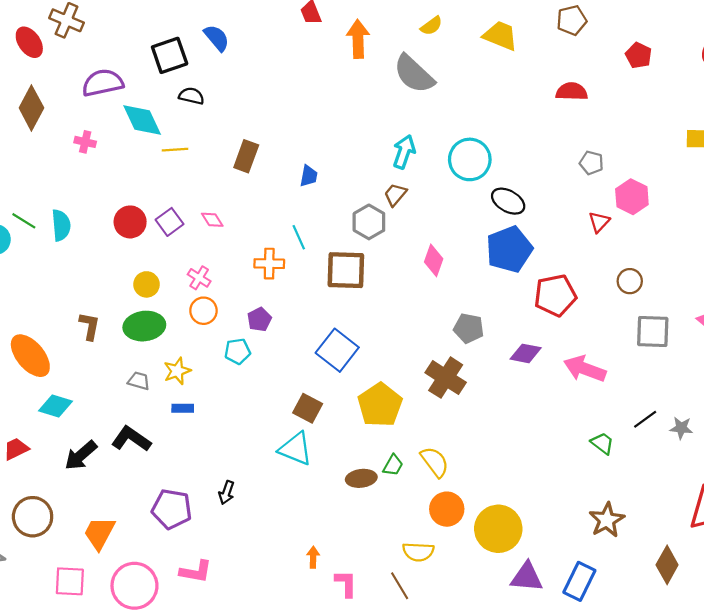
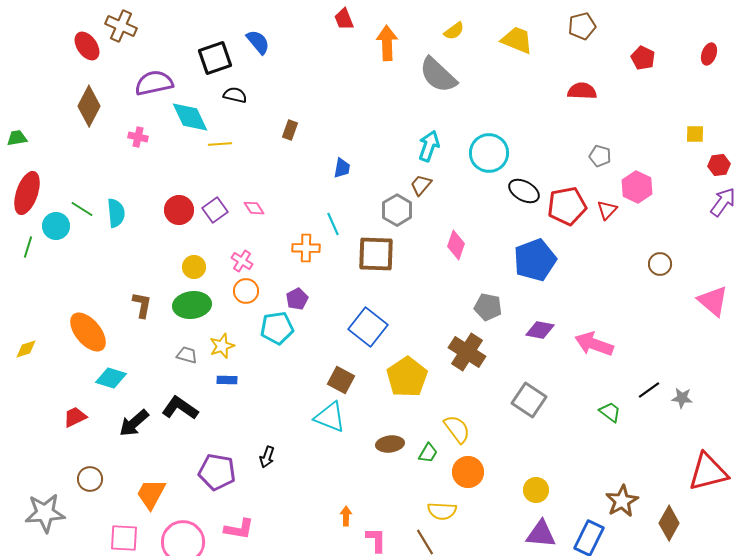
brown rectangle: (246, 156) -> (290, 130), moved, size x0.7
blue pentagon: (509, 249) -> (535, 260), moved
brown circle: (630, 281) -> (660, 264), moved
red pentagon: (555, 295) -> (567, 206), moved
gray square: (653, 332) -> (529, 400), moved, turned 32
cyan pentagon: (237, 351) -> (277, 328), size x1.4
green trapezoid: (393, 465) -> (428, 453), moved
brown circle: (33, 517) -> (90, 479), size x0.7
brown star: (607, 520) -> (622, 501), moved
yellow circle: (498, 529) -> (536, 490), moved, size x0.6

